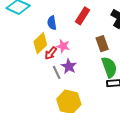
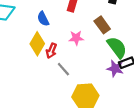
pink star: (63, 46) -> (76, 38), moved
purple star: (69, 66) -> (115, 68), moved

